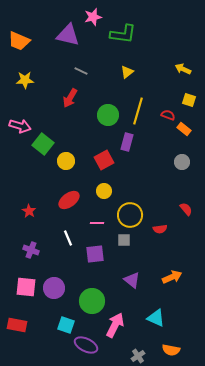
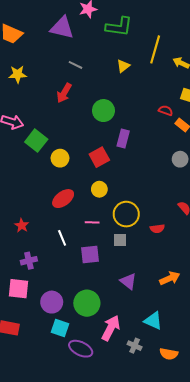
yellow line: (138, 111) -> (155, 49), moved
red star: (29, 211) -> (22, 225), moved
purple cross: (31, 250) -> (29, 261), moved, turned -35
purple circle: (54, 288) -> (52, 302), moved
gray cross: (138, 356) -> (135, 346), moved, turned -32

